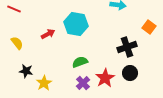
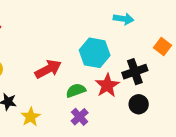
cyan hexagon: (76, 24) -> (95, 53), moved
red arrow: (48, 34) -> (48, 69), moved, size x1.5
red star: (105, 78) -> (107, 85), moved

